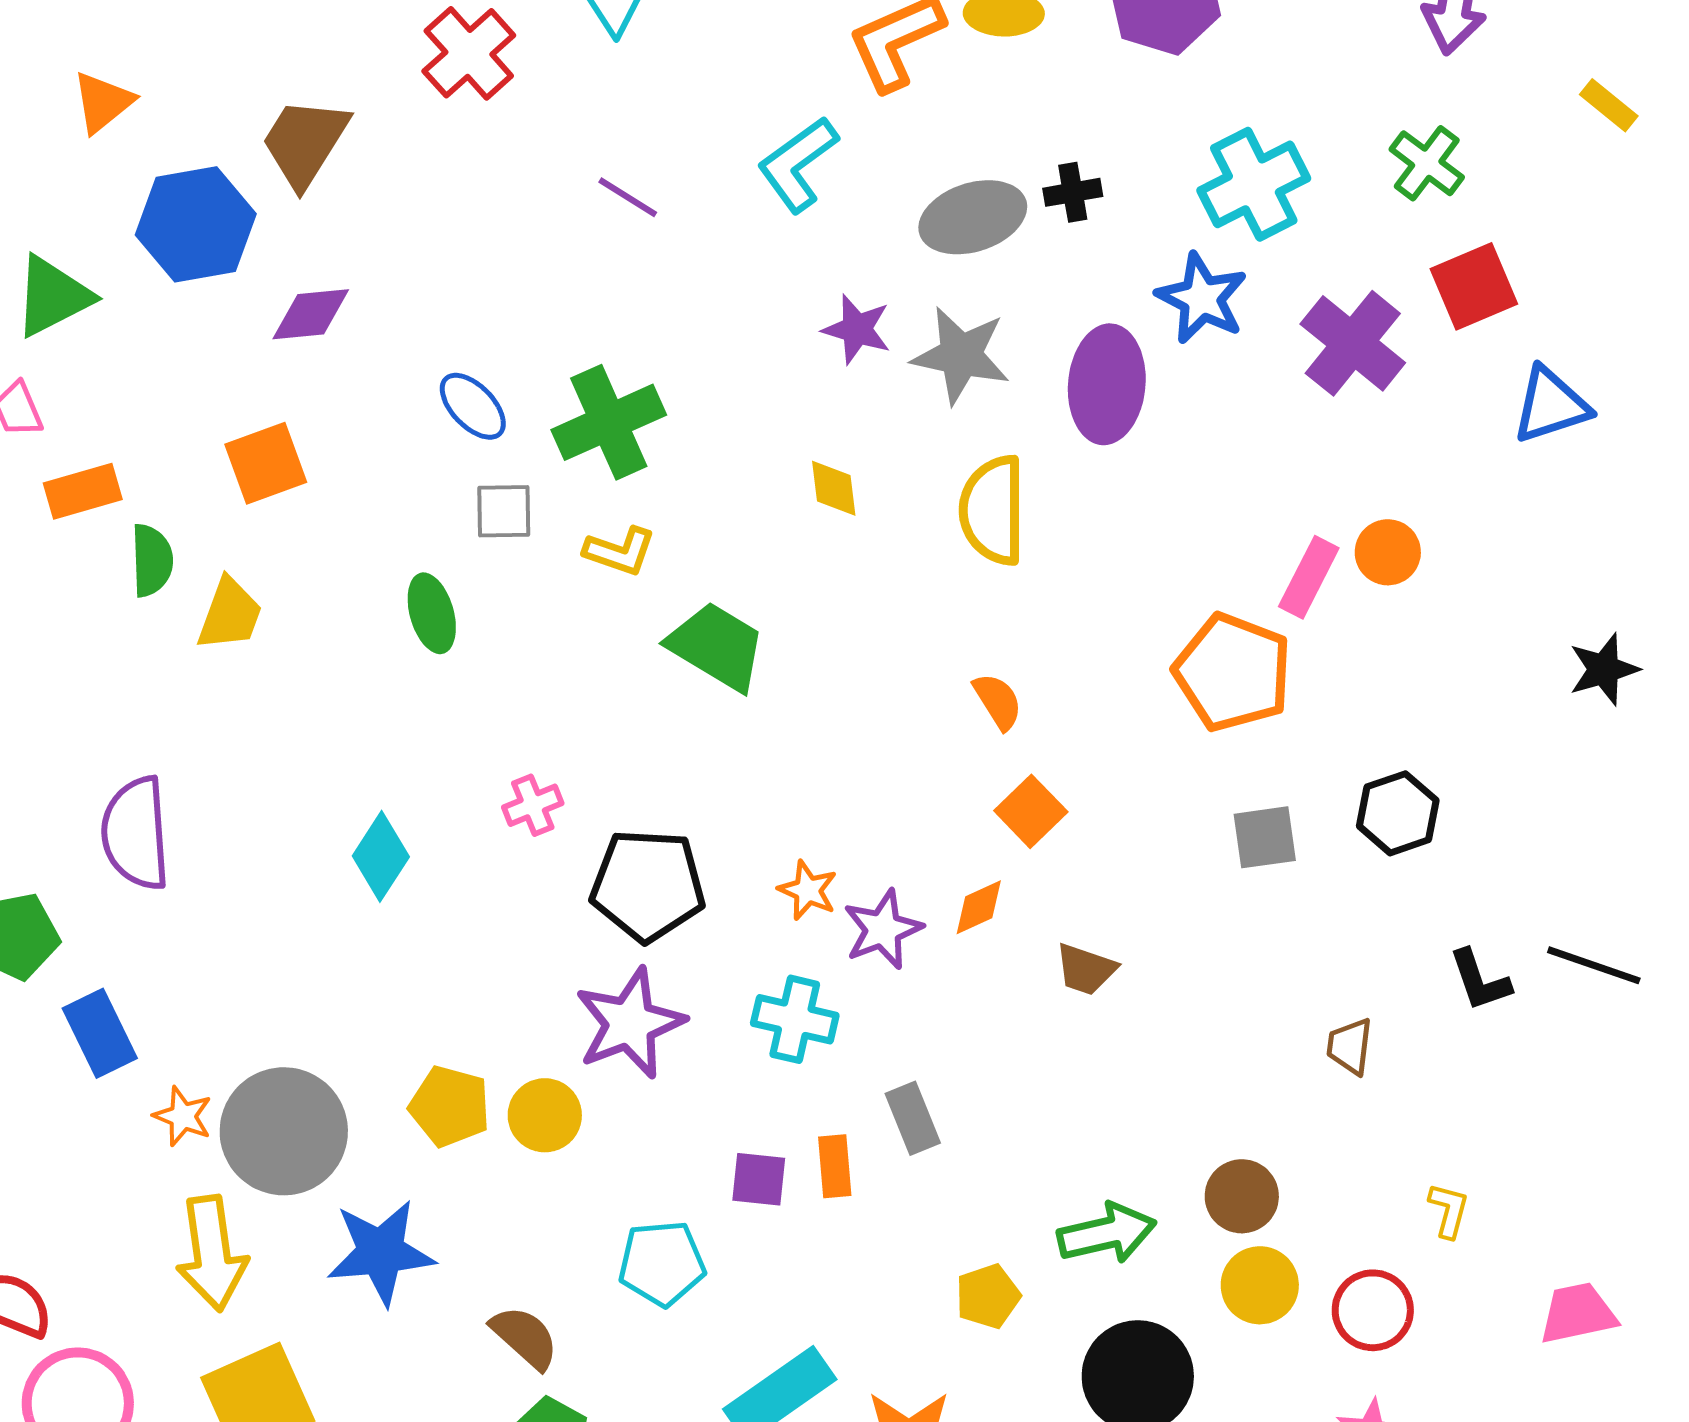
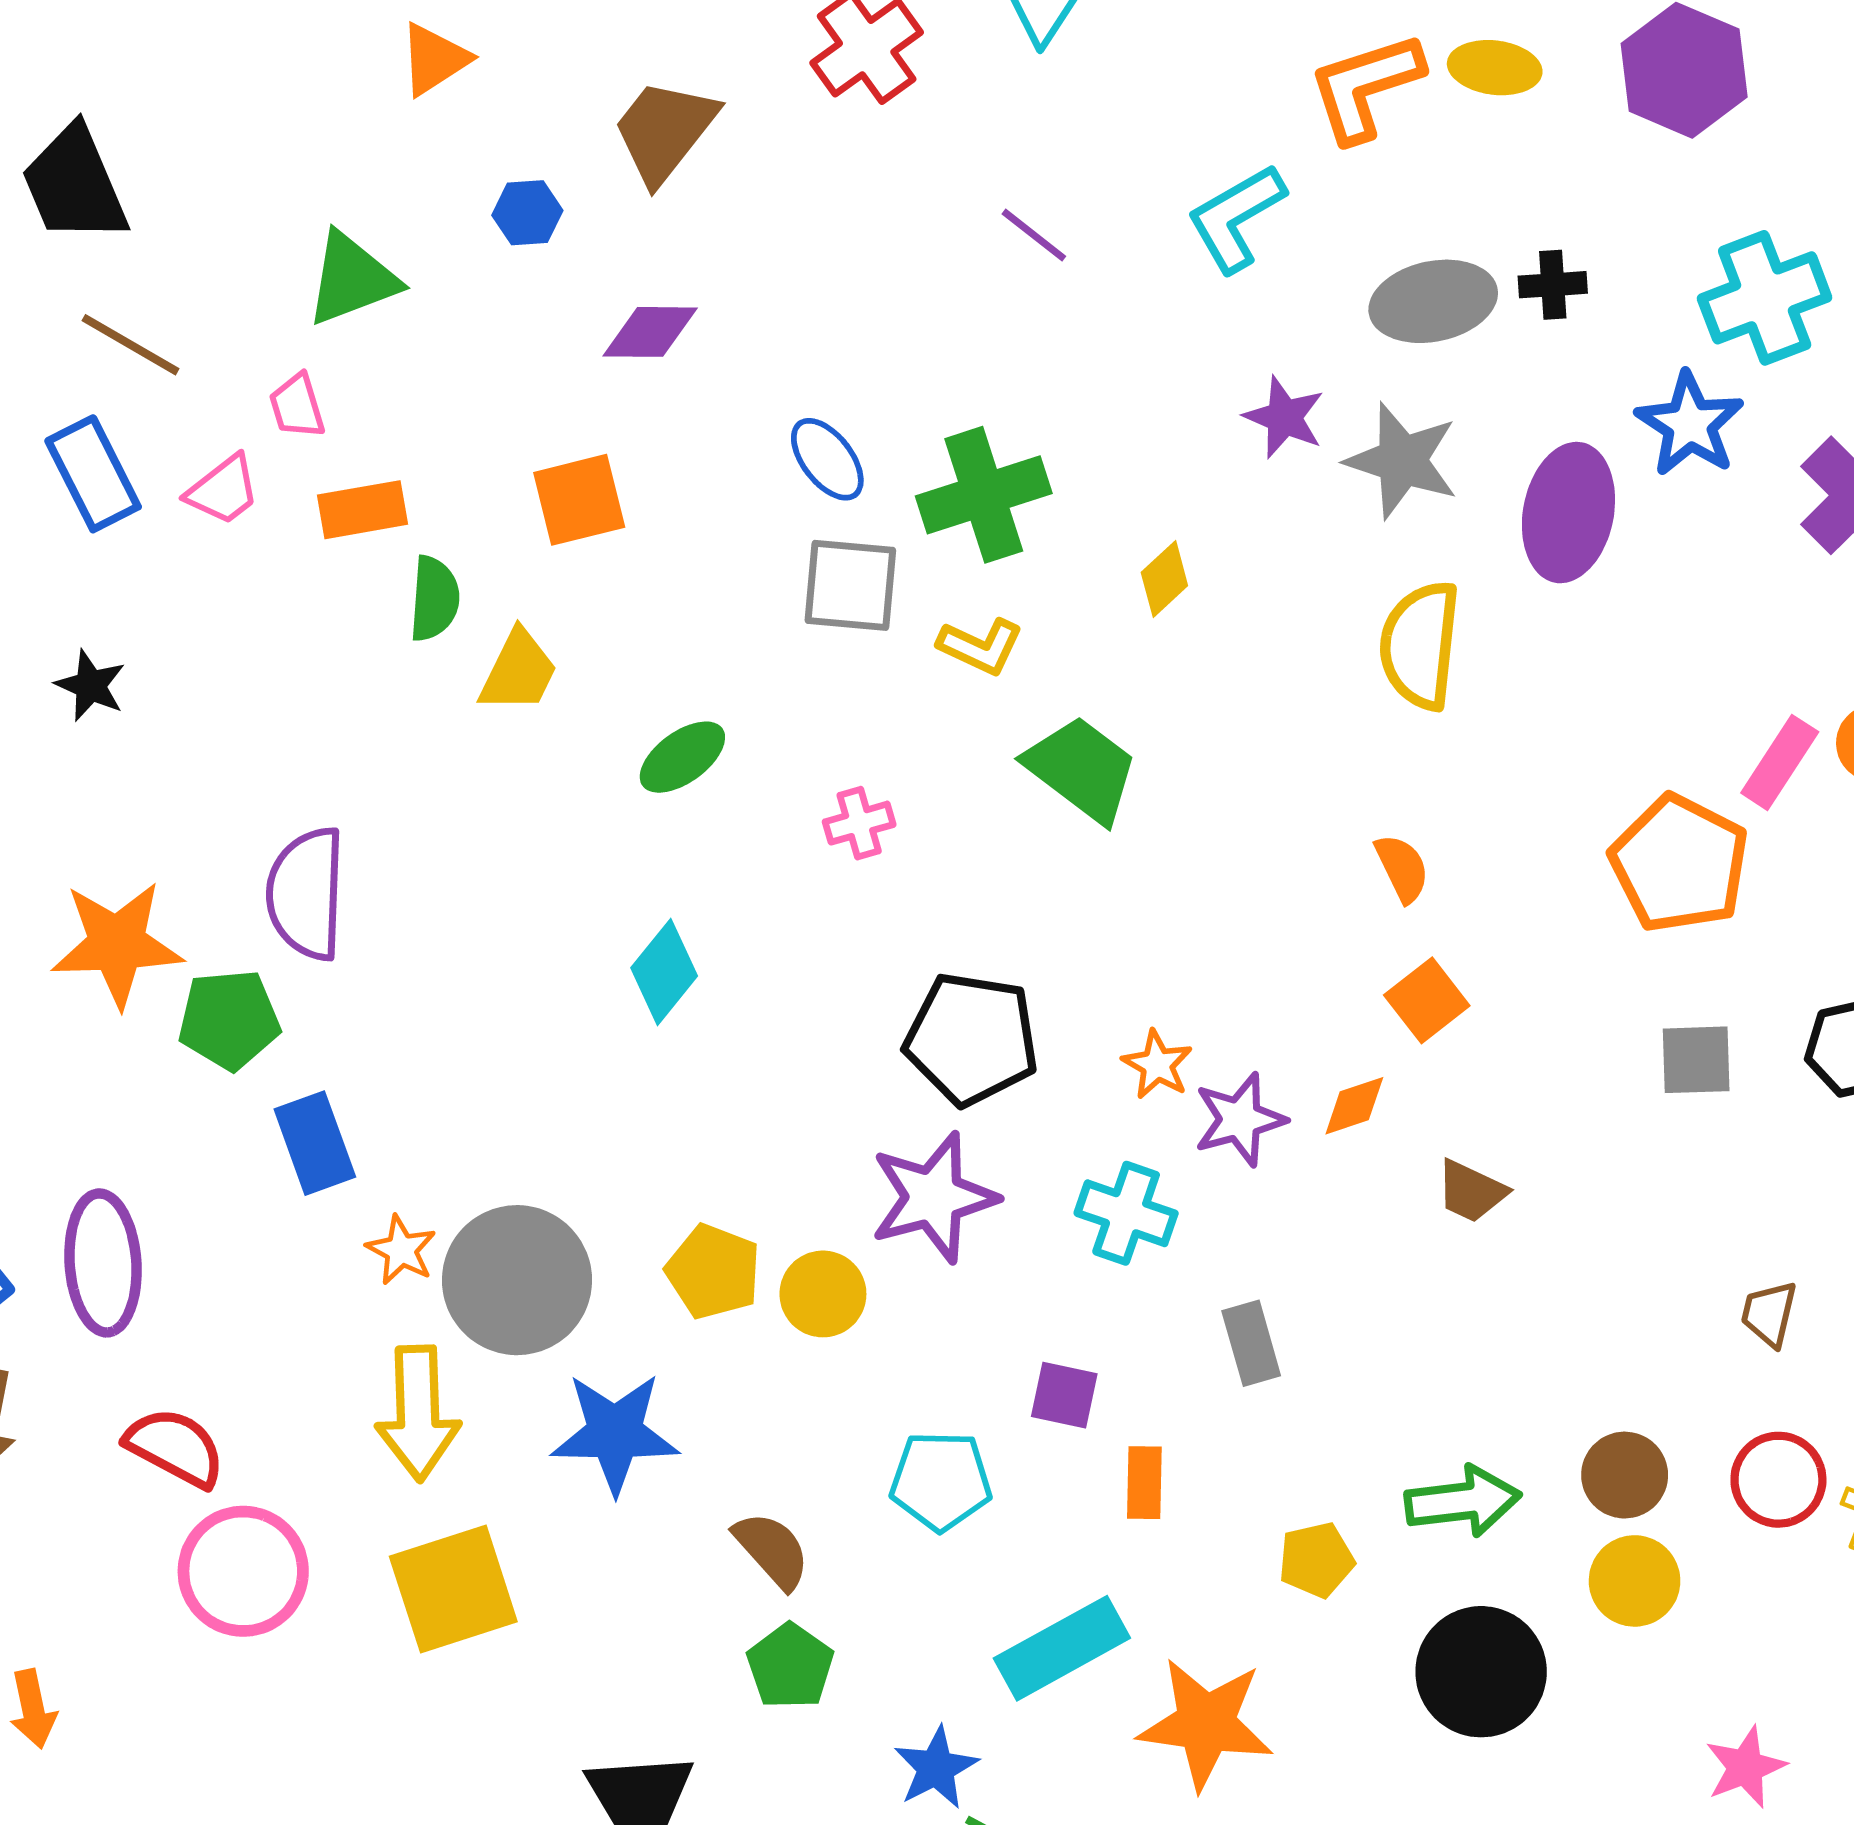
blue hexagon: (196, 224) -> (527, 213), size x0.5
yellow diamond: (834, 488) -> (1164, 579), moved, turned 48
gray square: (504, 511) -> (850, 585), size x1.4
green ellipse: (432, 613) -> (682, 757), moved, turned 64
pink cross: (533, 805) -> (859, 823), moved
purple semicircle: (136, 833) -> (306, 894), moved
orange rectangle: (835, 1166) -> (1144, 1483), moved
red circle: (1373, 1310) -> (1778, 1480), moved

